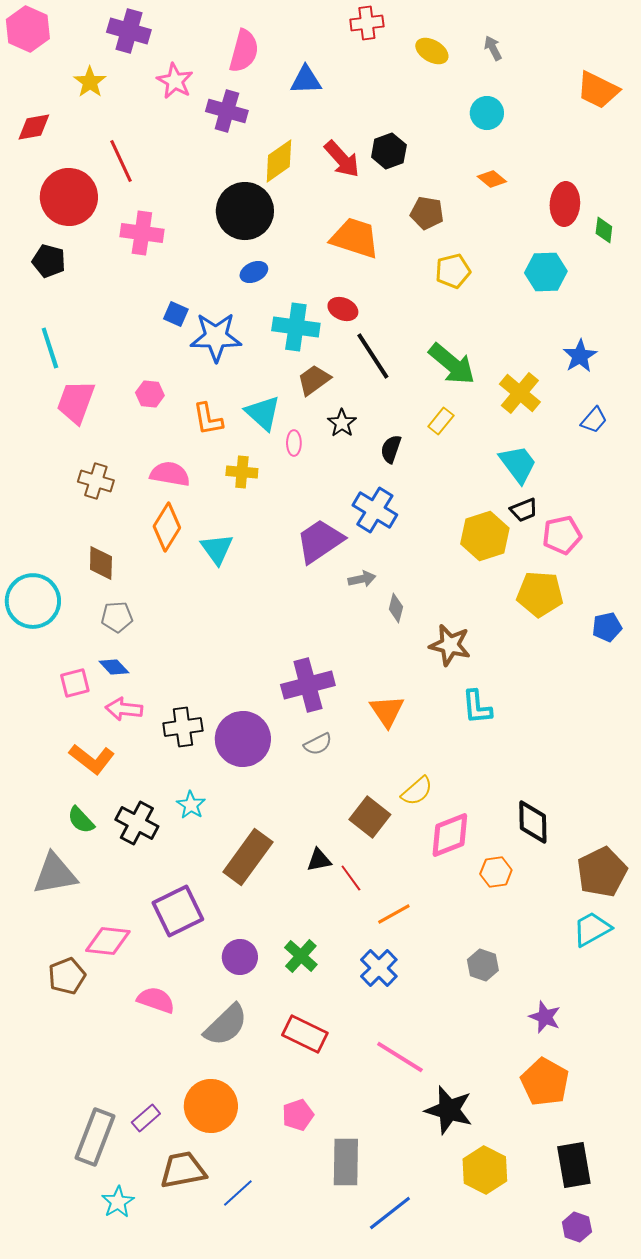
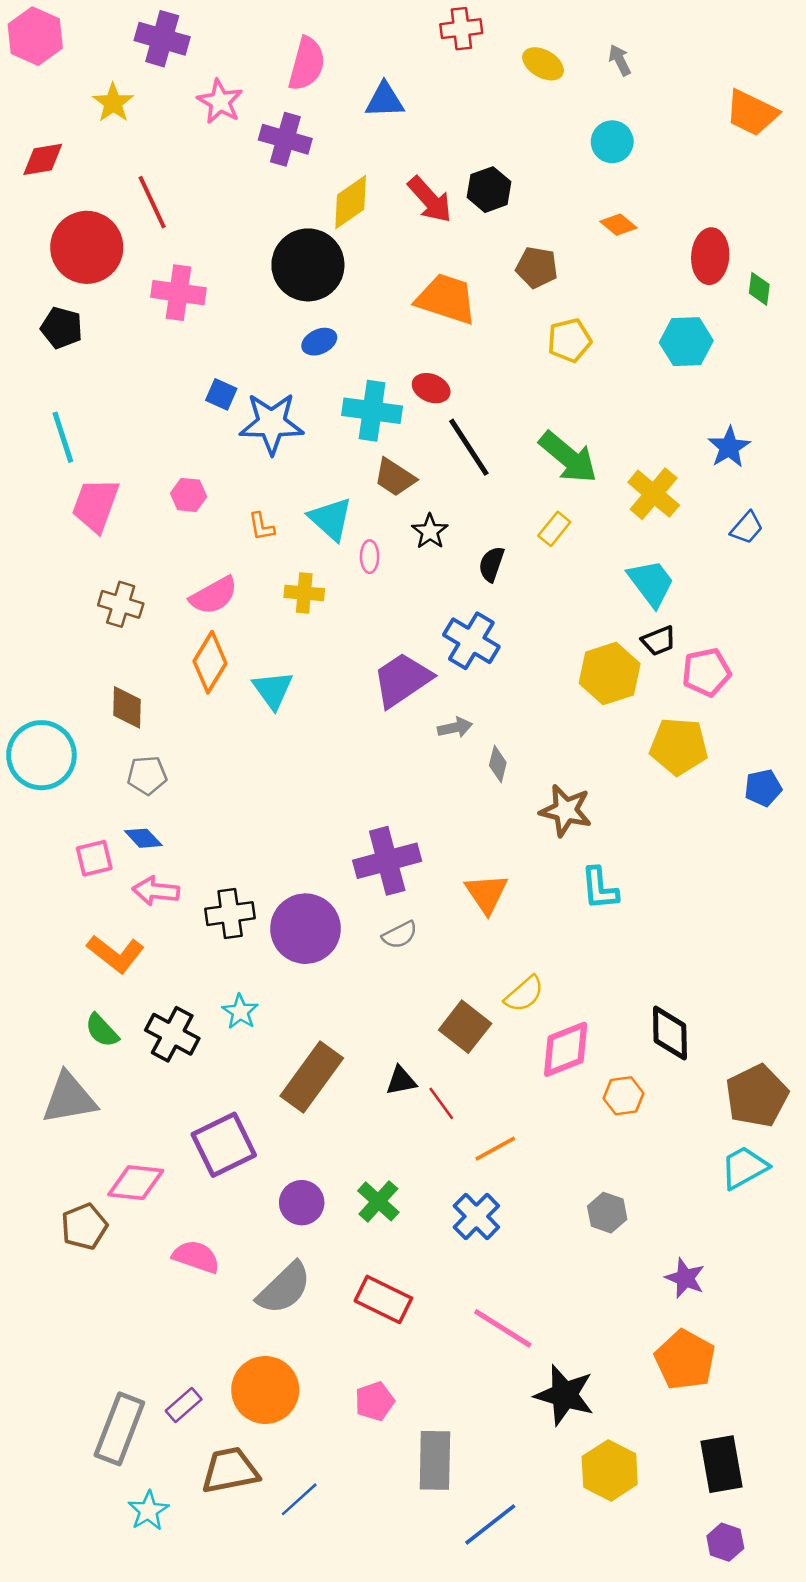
brown trapezoid: (314, 380) -> (395, 477), turned -111
orange L-shape: (208, 419) -> (261, 526), size x0.7
pink semicircle: (170, 474) -> (214, 596), turned 141

